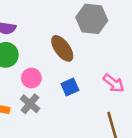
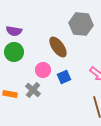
pink circle: (31, 78) -> (43, 70), moved

